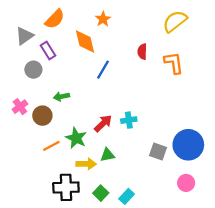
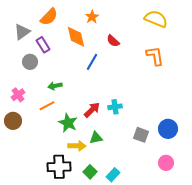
yellow semicircle: (175, 21) -> (156, 19), turned 60
red semicircle: (142, 52) -> (113, 41), moved, turned -48
brown circle: (42, 116) -> (13, 121), moved
blue circle: (188, 145) -> (168, 129), size x0.7
orange line: (51, 146) -> (47, 106), moved

